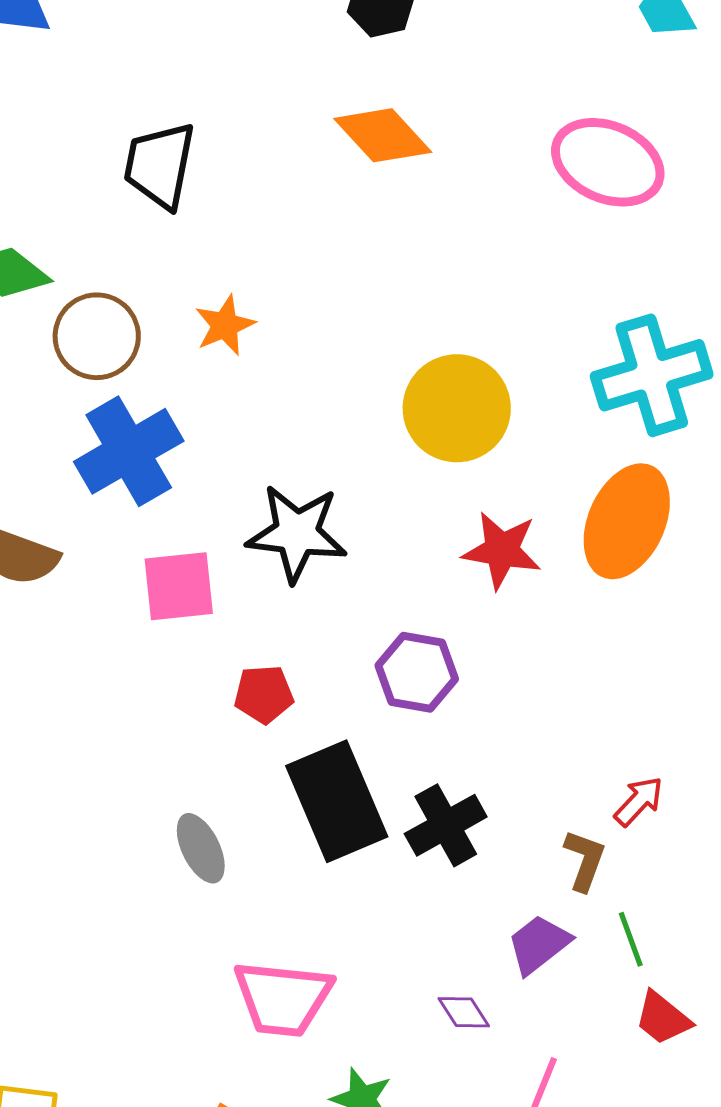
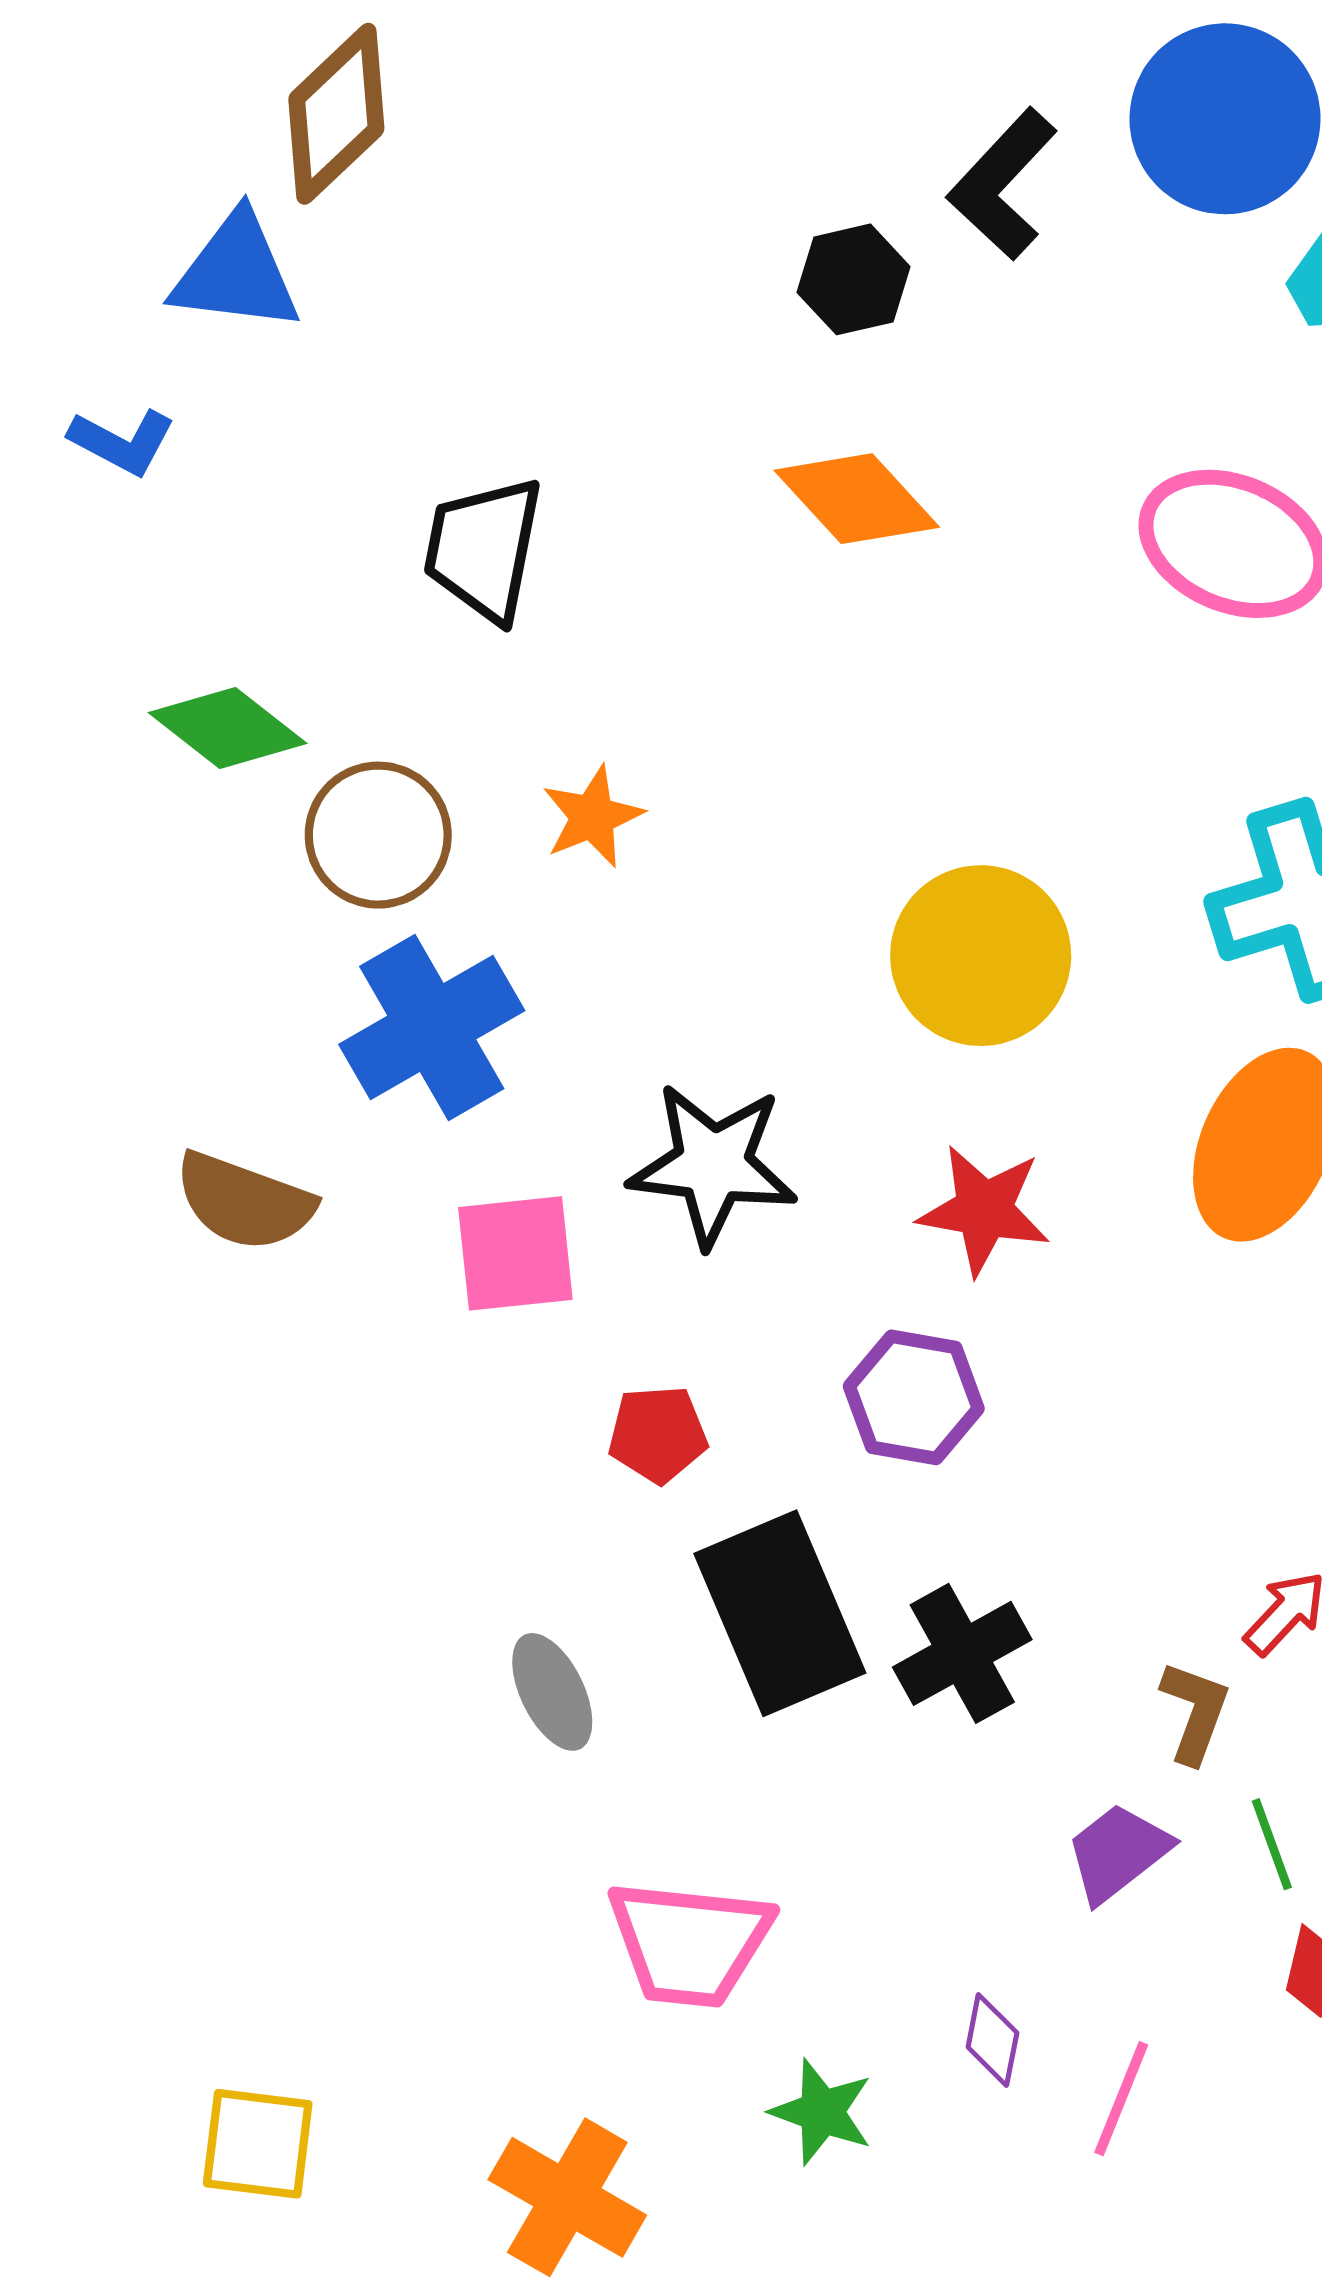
red star: (502, 550) -> (984, 1210), moved
purple diamond: (464, 1012) -> (992, 2040), moved, turned 44

